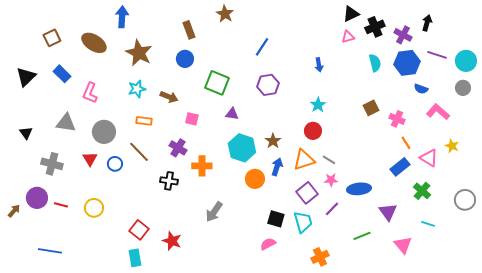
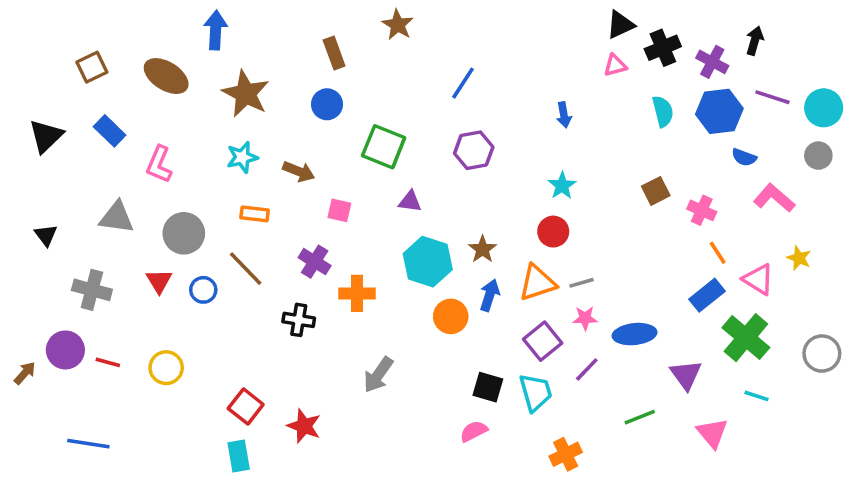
gray line: (329, 160) -> (582, 283), turned -48
green cross: (422, 191) -> (746, 338), size x1.5

